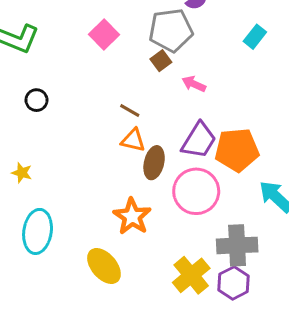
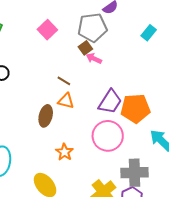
pink arrow: (194, 84) -> (94, 58), moved
brown ellipse: (154, 163) -> (46, 116), moved
orange star: (132, 216) -> (64, 152), size x0.7

